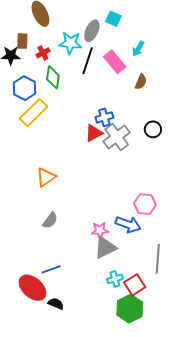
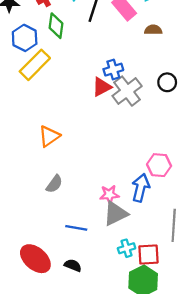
brown semicircle: (141, 82) -> (153, 30), turned -112
blue arrow: (128, 224) -> (141, 188), turned -95
blue line: (51, 269) -> (76, 228), moved, turned 30
red square: (135, 285) -> (148, 254), turned 30
black semicircle: (56, 304) -> (73, 265), moved

